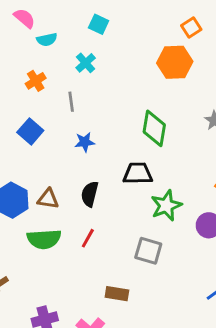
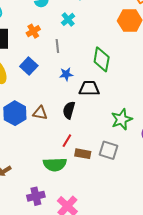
green diamond: (154, 128) -> (102, 59), moved
black trapezoid: (138, 173) -> (89, 88), moved
green semicircle: (44, 239) -> (55, 164), moved
brown rectangle: (117, 294) -> (83, 154), moved

